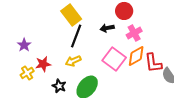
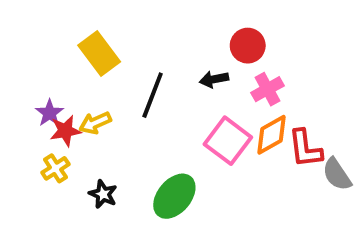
yellow rectangle: (71, 15) -> (99, 54), moved
yellow arrow: (73, 61) -> (95, 123), moved
red star: (43, 64) -> (65, 131), moved
black star: (59, 86) -> (103, 194), moved

